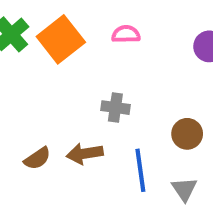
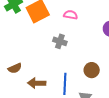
gray cross: (115, 108) -> (60, 41), moved
brown arrow: (85, 154) -> (37, 83), moved

